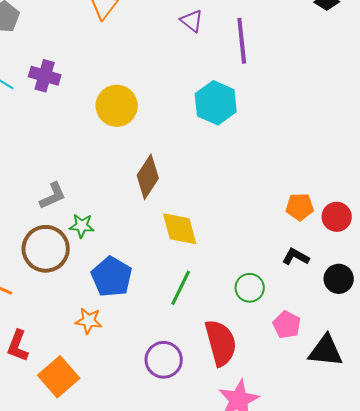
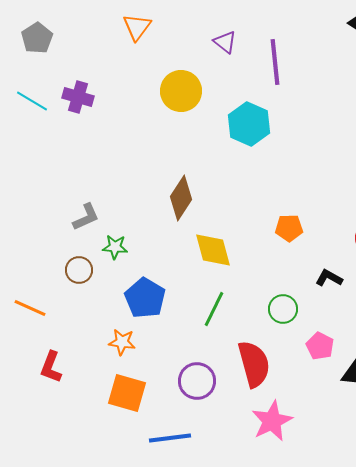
yellow circle: (117, 106) -> (181, 91), moved
orange pentagon: (300, 207) -> (289, 228), moved
brown circle: (46, 249) -> (79, 270), size x0.6
orange square: (59, 377) -> (127, 393), moved, turned -33

